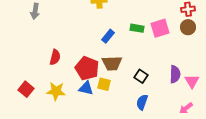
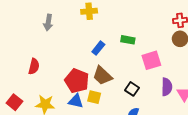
gray arrow: (35, 11) -> (48, 22), moved
pink square: (160, 28) -> (151, 60), moved
red semicircle: (55, 57) -> (34, 66), moved
brown trapezoid: (112, 63) -> (102, 76), turned 45

